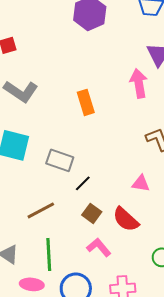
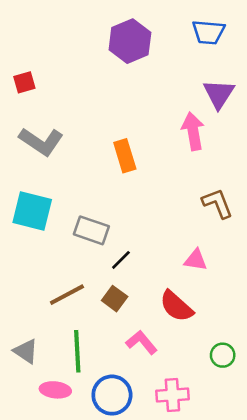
brown square: (92, 213) -> (115, 299), moved

